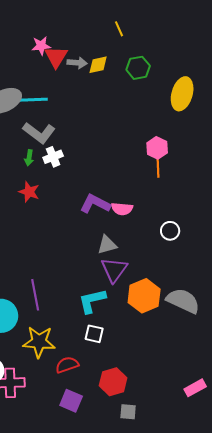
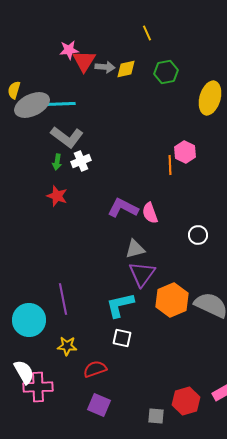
orange line: (158, 168) -> (170, 165), moved
pink semicircle: (122, 209) -> (150, 213), turned 65
yellow star: (39, 342) -> (67, 346), size x0.6
red hexagon: (113, 382) -> (186, 401), moved

